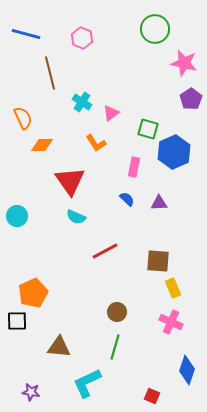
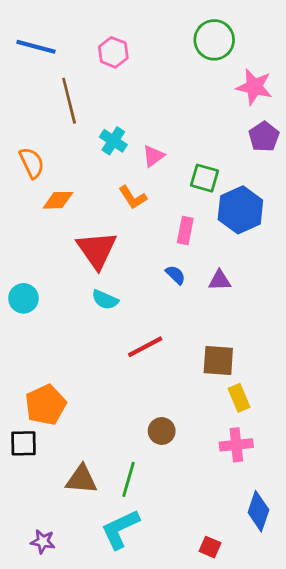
pink cross: (171, 322) -> (236, 445), turned -30
green line: (115, 347) -> (128, 479), moved

